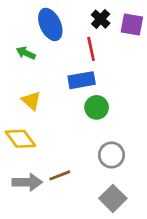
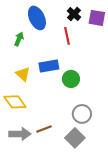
green arrow: (26, 53) -> (19, 39), turned 88
blue rectangle: (82, 80) -> (49, 66), moved
gray square: (113, 198) -> (75, 138), moved

